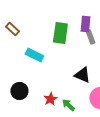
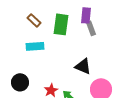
brown rectangle: (12, 29) -> (34, 20), moved
cyan rectangle: (34, 55) -> (35, 46), turned -30

